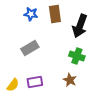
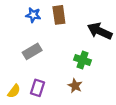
black arrow: (80, 26) -> (100, 31), moved, turned 95
purple rectangle: (35, 82) -> (38, 88), turned -63

